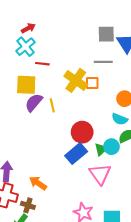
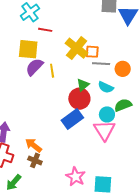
gray line: (103, 62) -> (101, 64), moved
cyan semicircle: (120, 119) -> (106, 87), moved
green triangle: (101, 149) -> (83, 85), moved
pink triangle: (100, 174) -> (104, 130), moved
brown cross: (28, 205) -> (35, 160), moved

